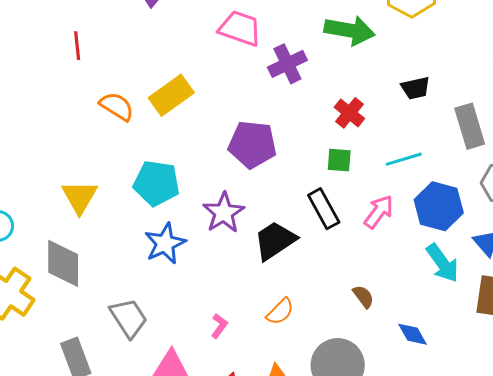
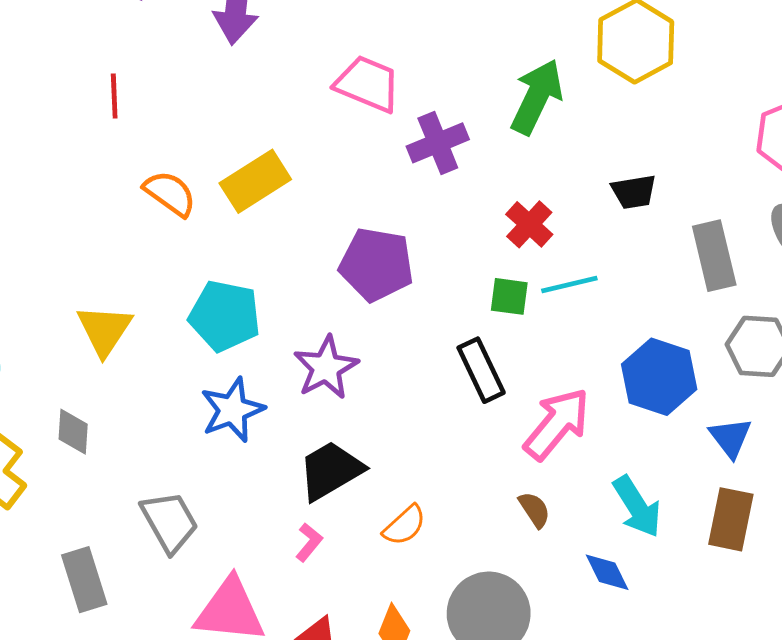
green arrow: (349, 30) -> (537, 97), turned -78
cyan line: (404, 159) -> (569, 285), moved
pink arrow: (379, 212) -> (557, 424), moved, size x1.4
black trapezoid: (275, 240) -> (331, 470), moved
gray diamond: (63, 263) -> (73, 432), size x0.6
cyan arrow: (442, 263) -> (637, 507), moved

